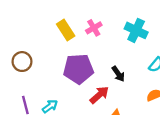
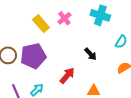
purple pentagon: (78, 69) -> (33, 56), moved
red arrow: (99, 95) -> (67, 75), moved

